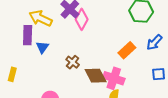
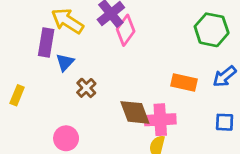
orange rectangle: (127, 50) -> (184, 83), turned 48
brown cross: (73, 62) -> (86, 88), moved
pink cross: (114, 78) -> (160, 120), turned -30

